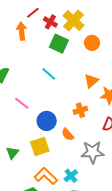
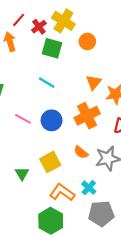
red cross: (50, 22) -> (39, 27), turned 32
orange cross: (80, 110) -> (87, 116), size x1.6
blue circle: (47, 121) -> (52, 120), moved
orange semicircle: (68, 134) -> (81, 152), moved

